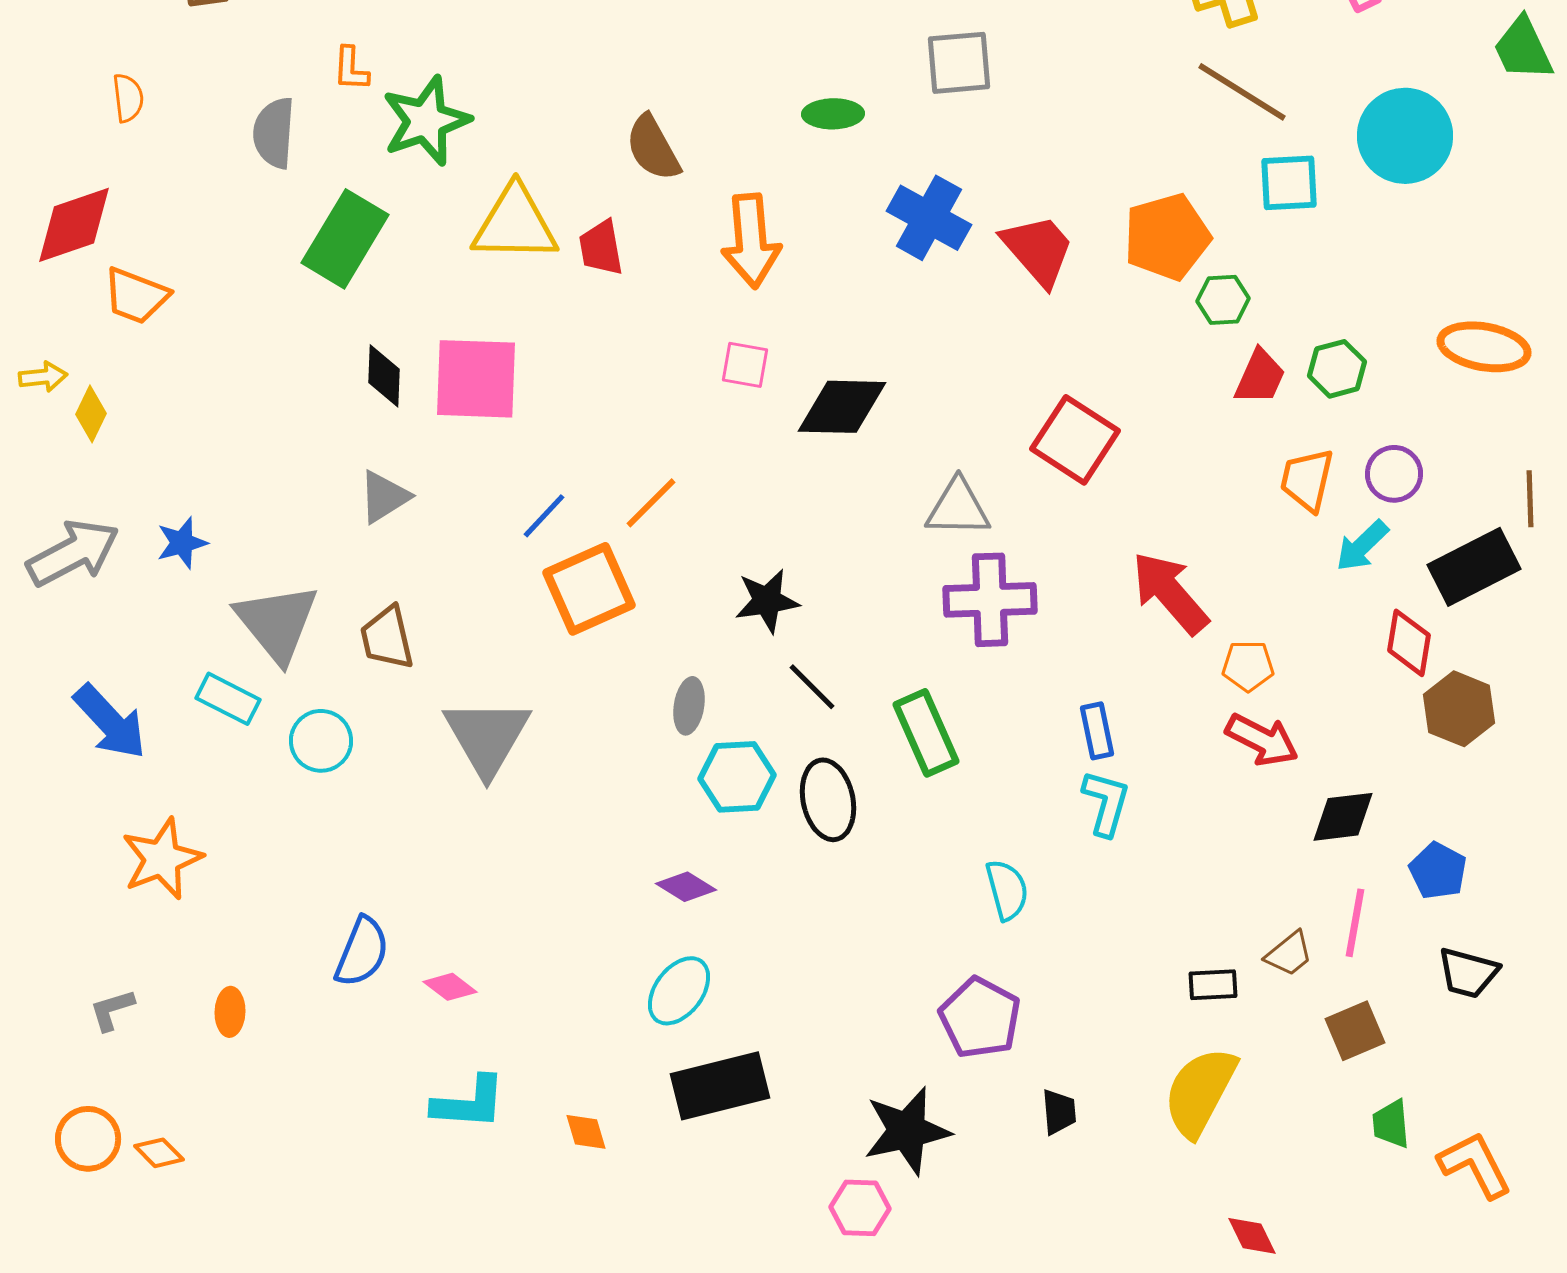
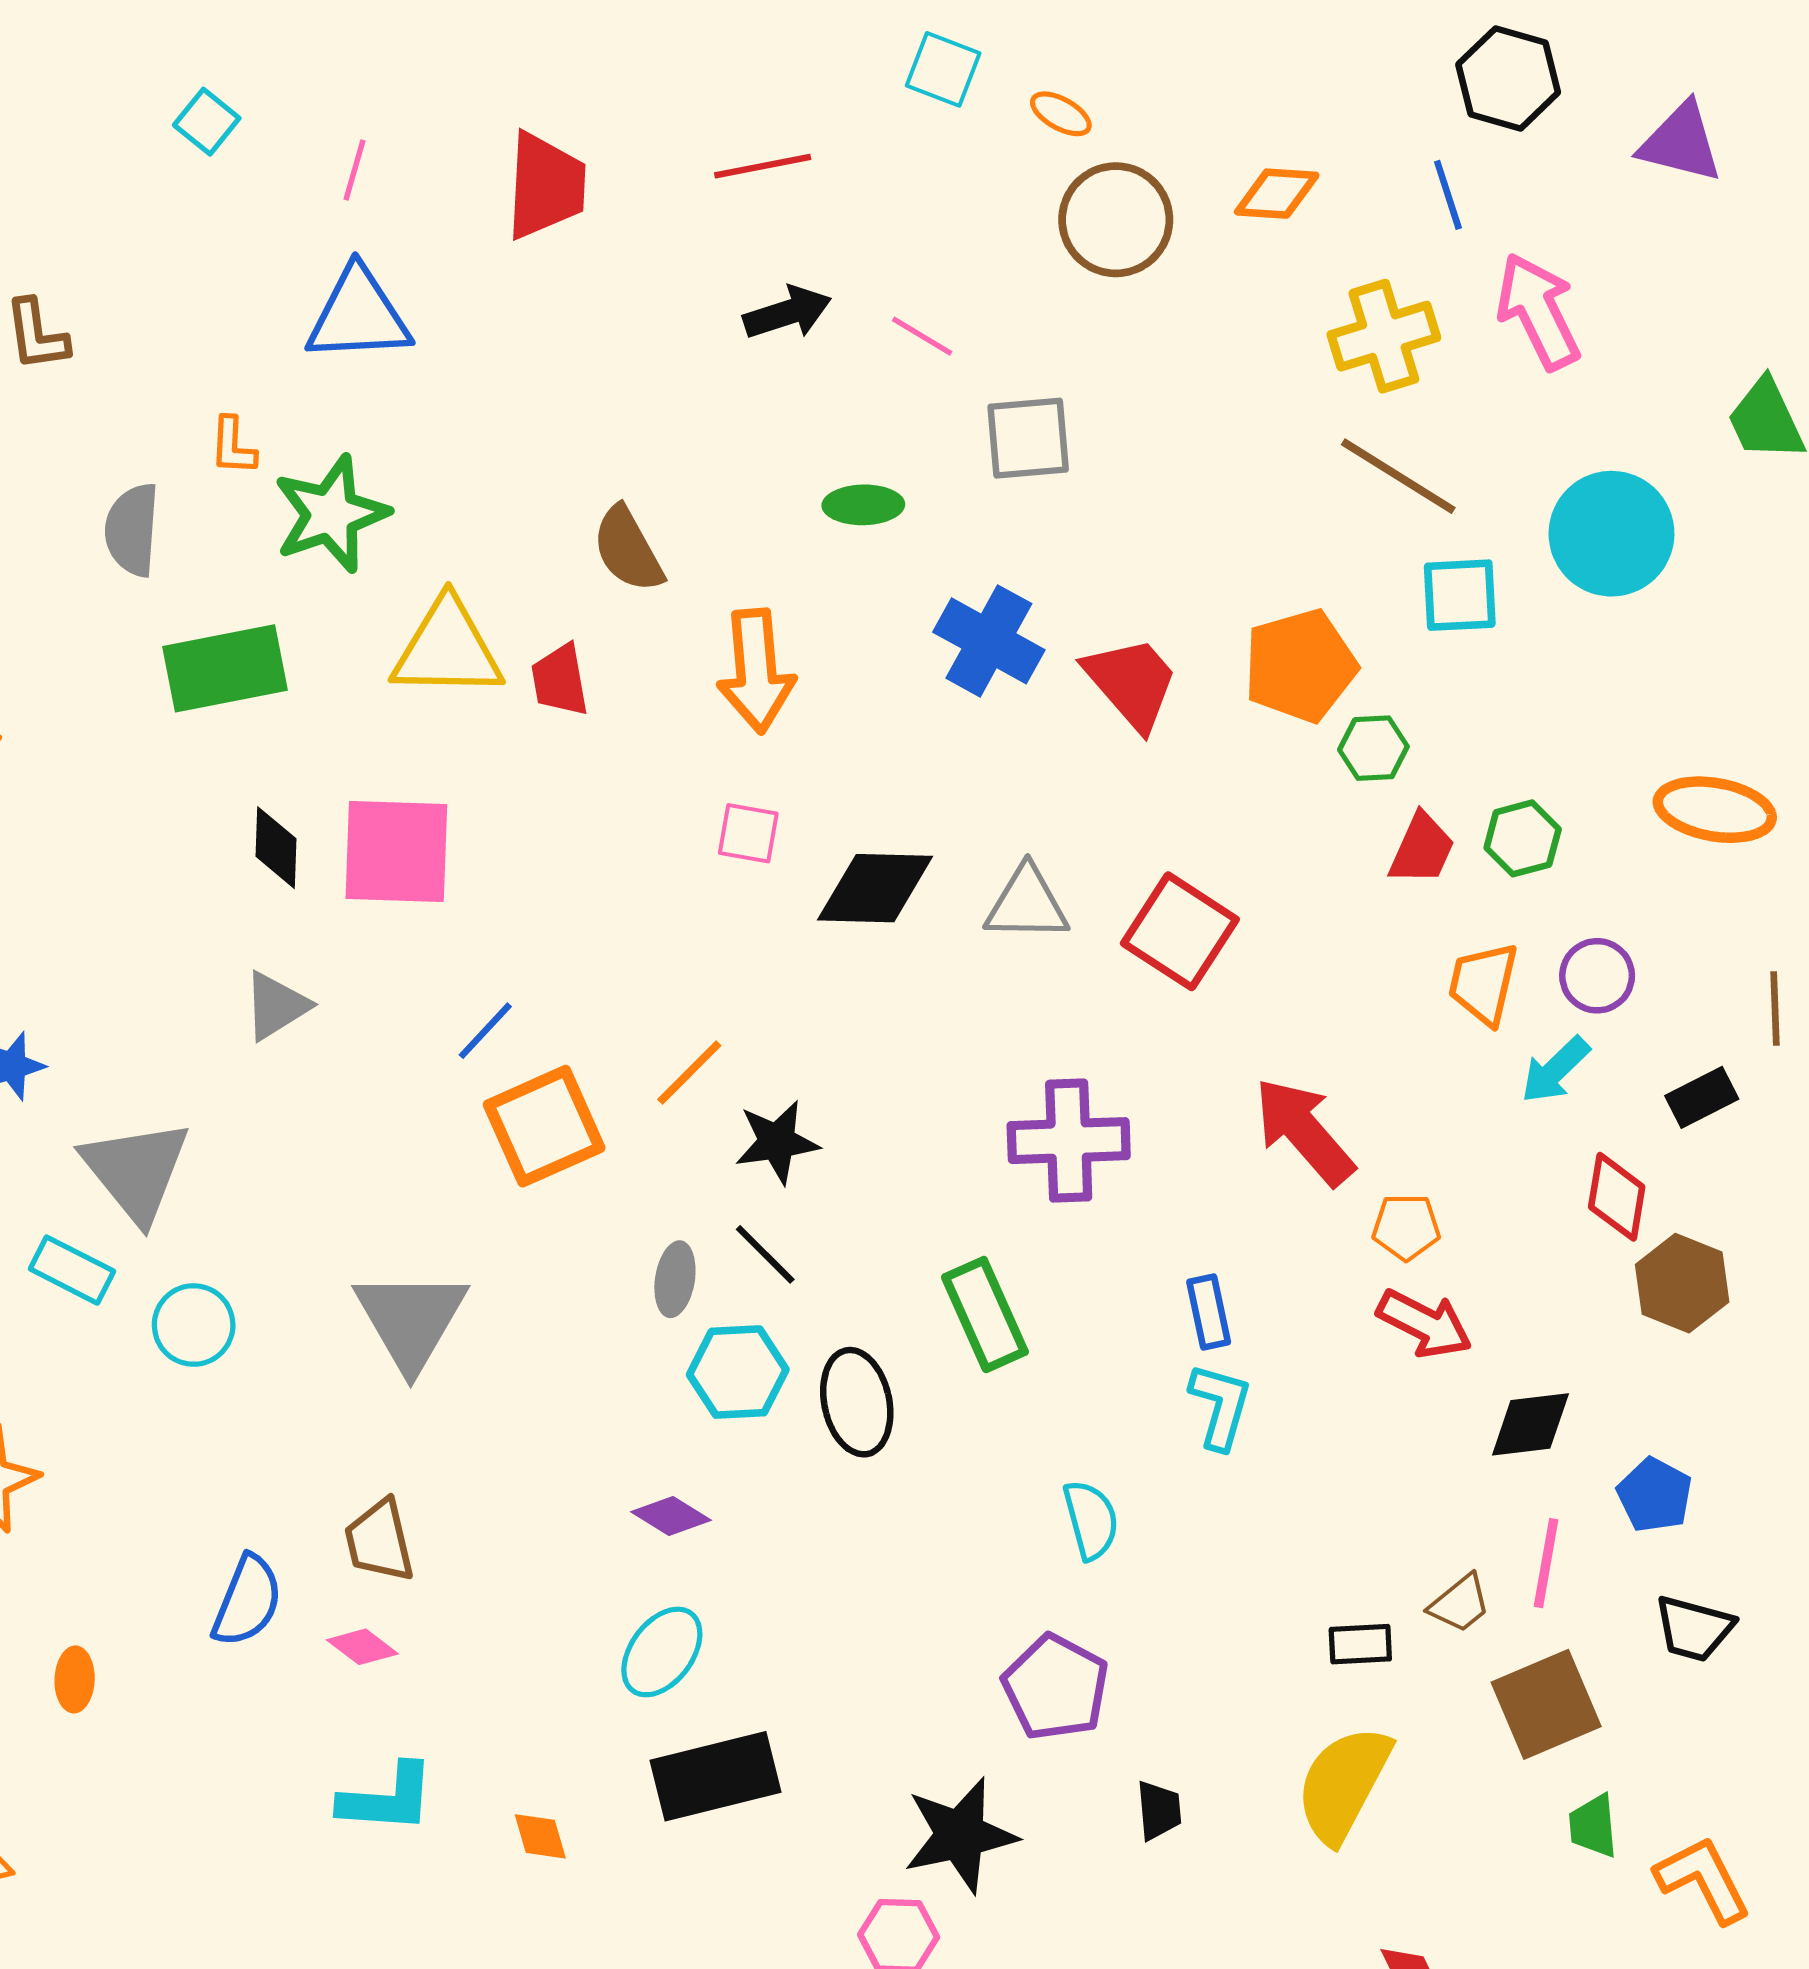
green rectangle: (345, 239) -> (225, 668), turned 48
orange line: (651, 503) -> (689, 1073), moved
gray triangle: (958, 508) -> (1027, 904), moved
black rectangle: (1474, 567) -> (1702, 1097), size x0.6
brown trapezoid: (387, 638) -> (379, 1541), moved
black line: (812, 687) -> (765, 1254), moved
brown square: (1355, 1031) -> (1546, 1704), size x1.4

